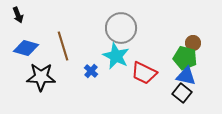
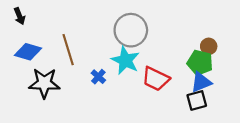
blue triangle: (186, 76) -> (201, 82), turned -35
black square: (182, 93) -> (197, 100), turned 36

